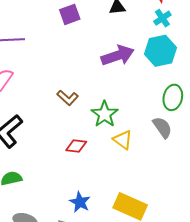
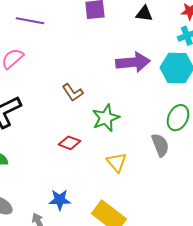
yellow triangle: (123, 140) -> (116, 162), moved
blue star: (80, 202) -> (60, 200), turned 30

